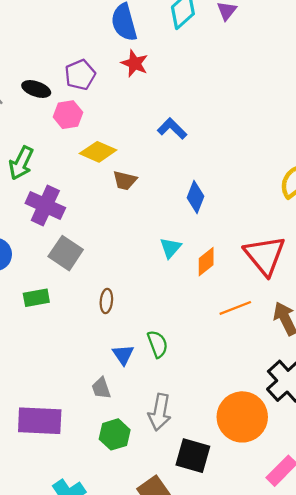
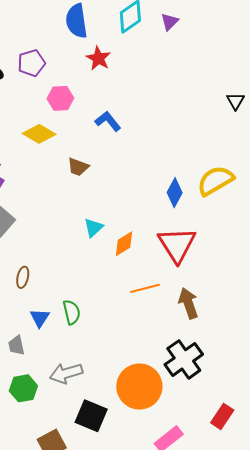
red star: (135, 63) -> (98, 58), moved
pink hexagon: (68, 115) -> (60, 98), moved
brown trapezoid: (125, 180) -> (78, 167), moved
blue diamond: (196, 197) -> (175, 193), moved
brown ellipse: (106, 301) -> (23, 277), moved
gray arrow: (160, 412) -> (66, 373), turned 56

